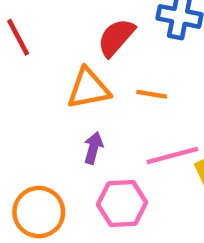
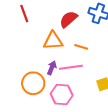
pink line: (172, 156) -> (71, 67), moved
orange circle: (39, 212) -> (33, 83), moved

